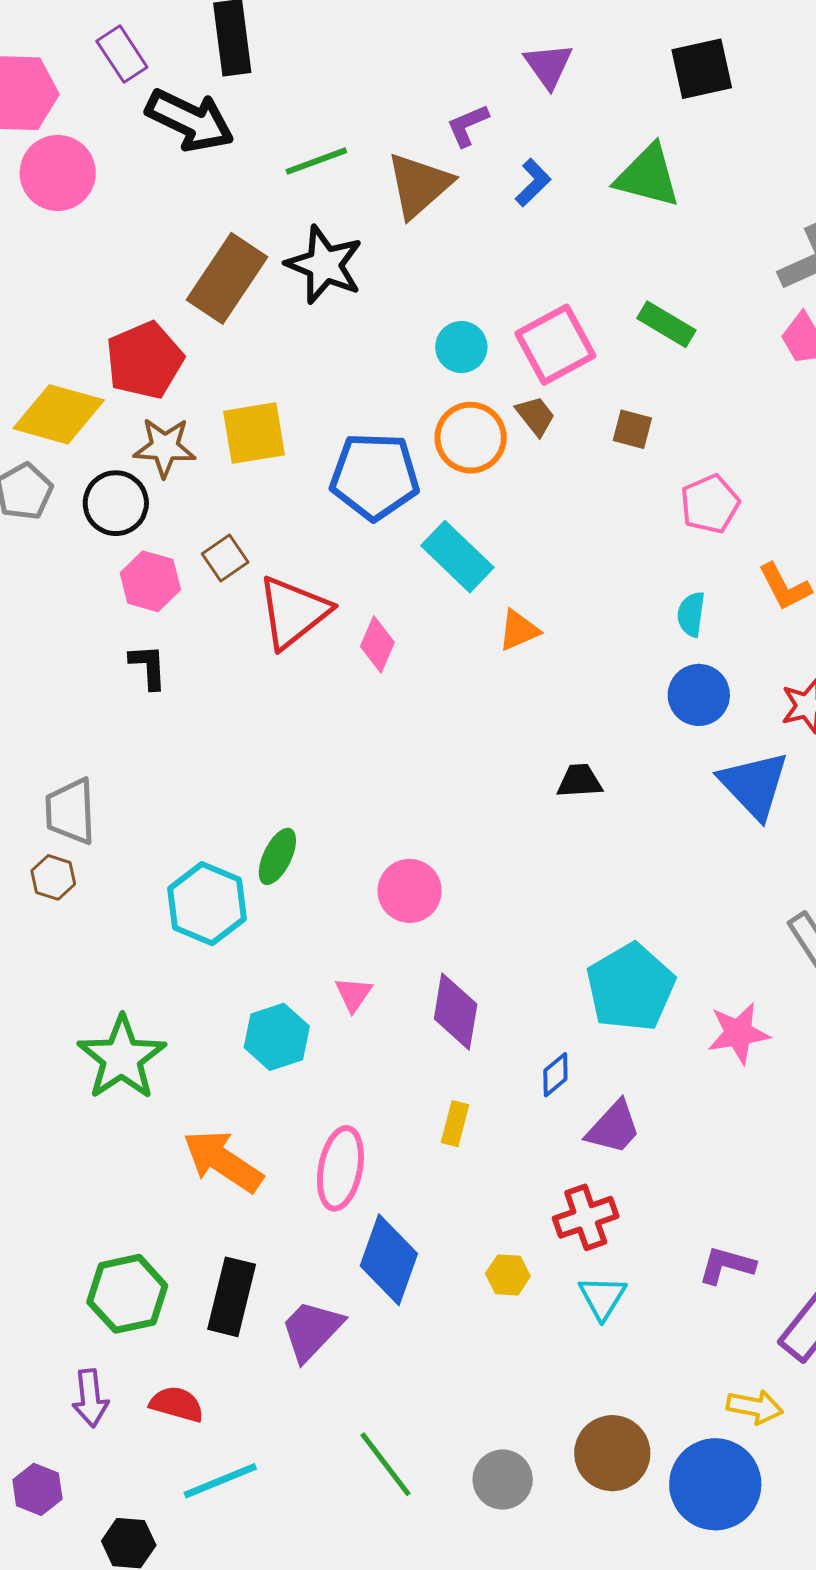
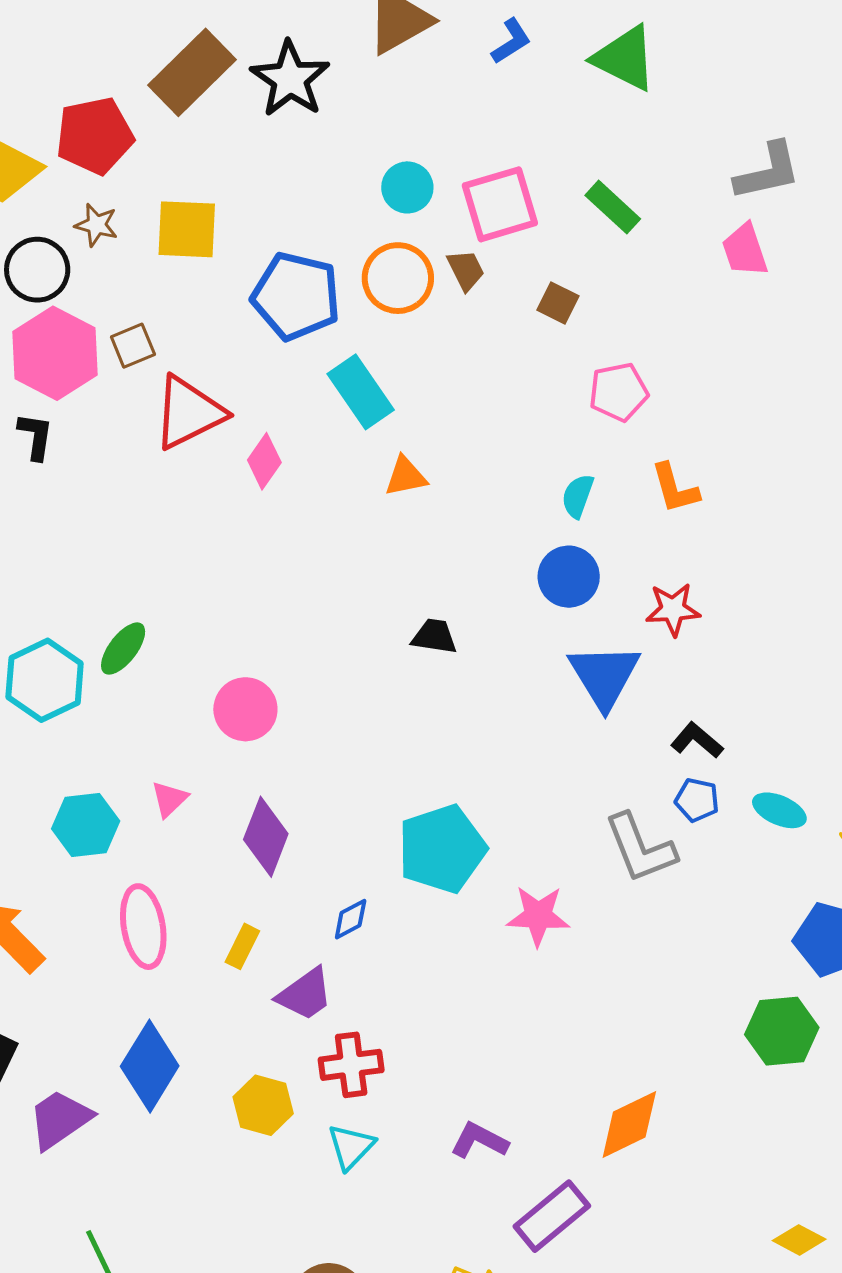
brown star: (165, 447) -> (96, 225), size x0.7
pink hexagon: (150, 581) -> (55, 353), size x1.5
purple trapezoid: (614, 1128) -> (305, 994), moved
pink ellipse: (340, 1168) -> (143, 927), moved, turned -32
yellow hexagon: (508, 1275) -> (263, 1105), size x1.4

